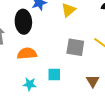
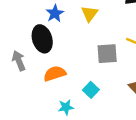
cyan square: (54, 75) -> (91, 90), turned -32

